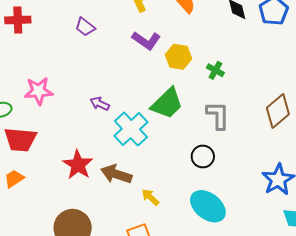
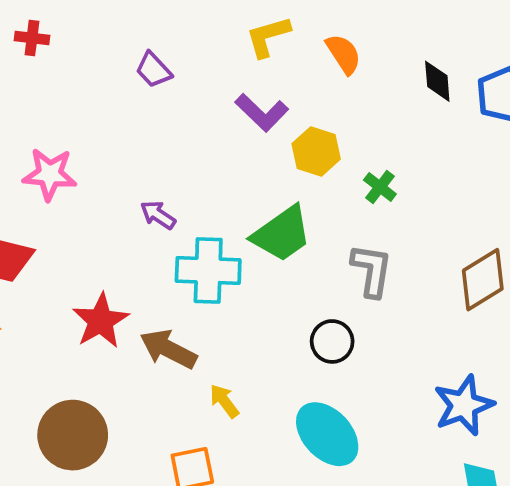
red cross: (18, 20) -> (32, 38), size x0.7
cyan cross: (131, 129) -> (208, 270), turned 36

